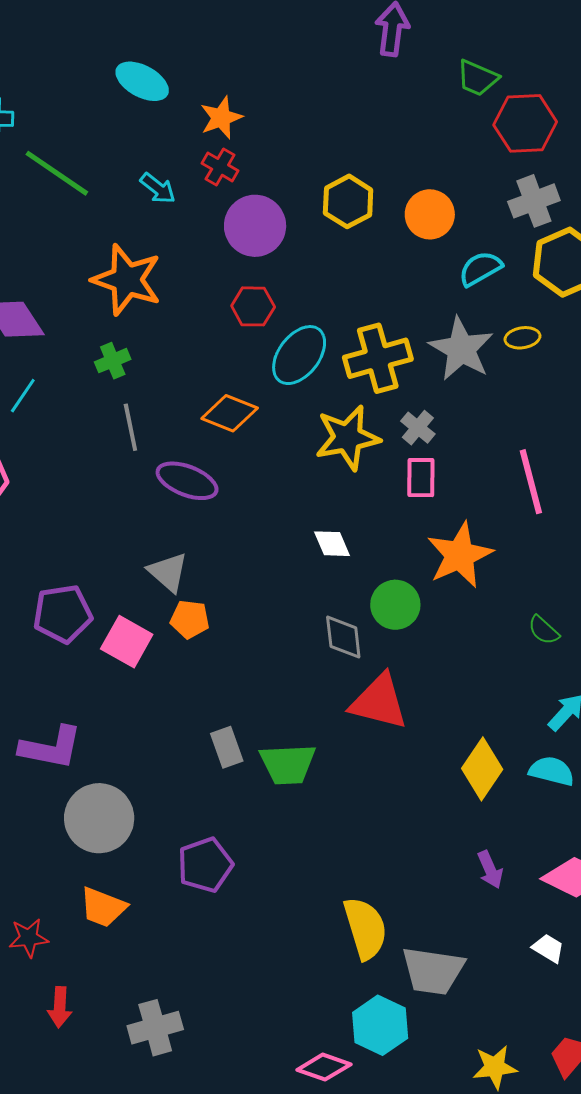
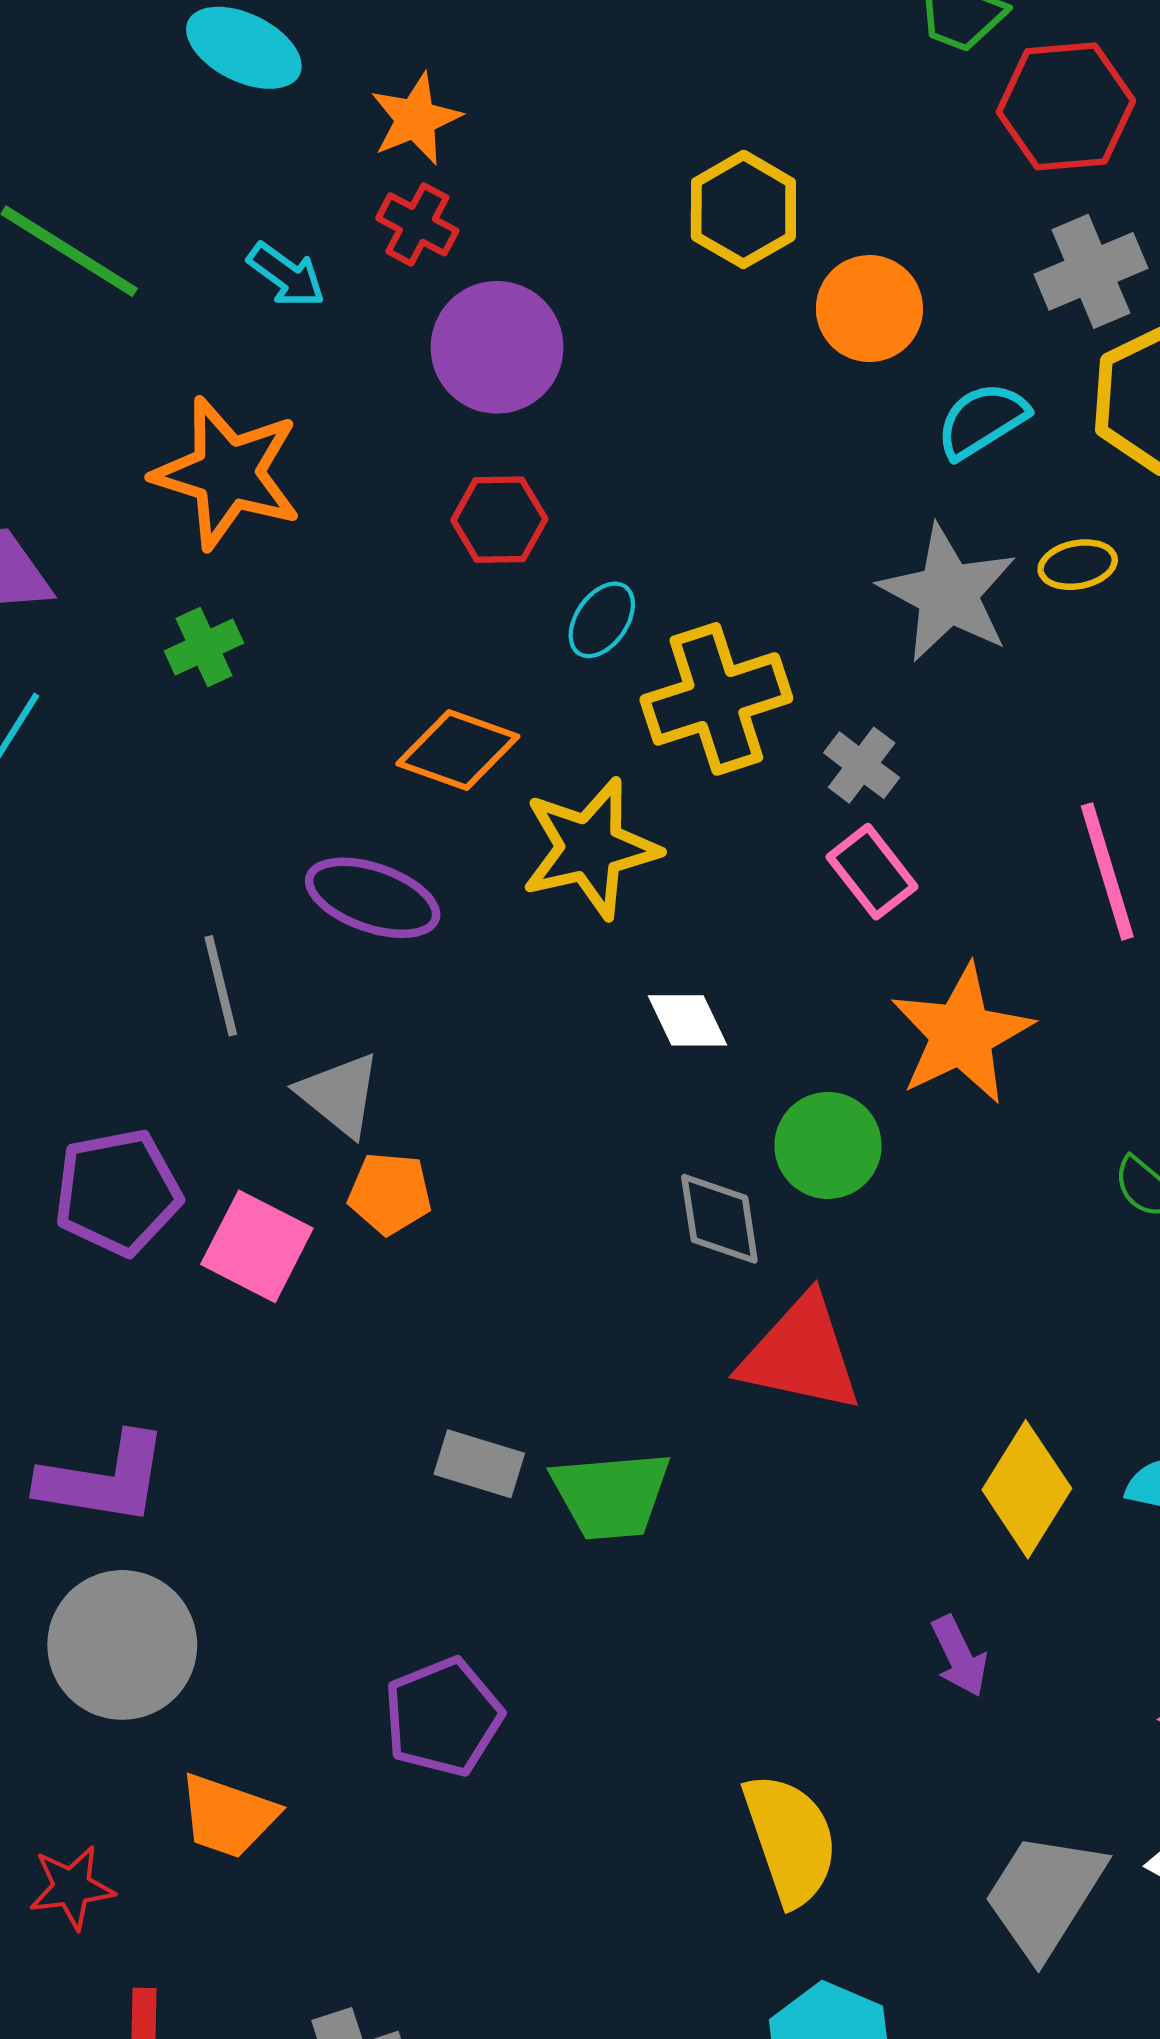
yellow hexagon: (348, 201) -> (743, 209), moved
cyan ellipse: (299, 355) -> (602, 620), size x0.6
yellow cross: (378, 358) -> (716, 699), moved
gray line: (130, 427) -> (221, 986), moved
yellow star: (348, 438) -> (590, 848), moved
pink rectangle: (421, 478) -> (872, 872), turned -36
gray rectangle: (227, 747) -> (479, 1464), turned -51
gray circle: (99, 818) -> (122, 1645), moved
purple arrow: (490, 870) -> (959, 1656), moved
gray trapezoid: (433, 971) -> (1044, 1895), moved, turned 116

